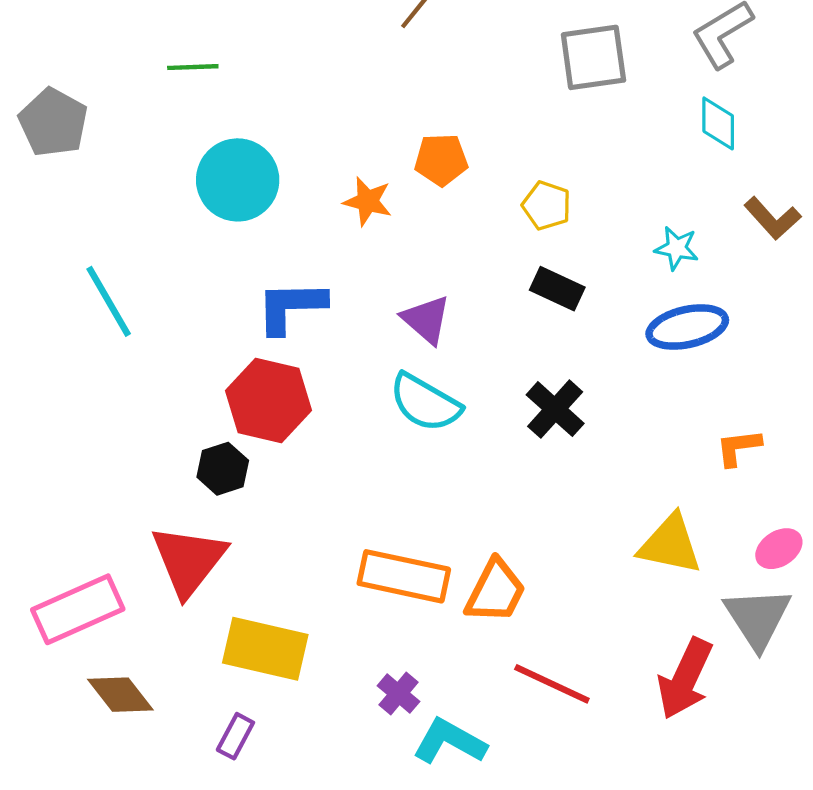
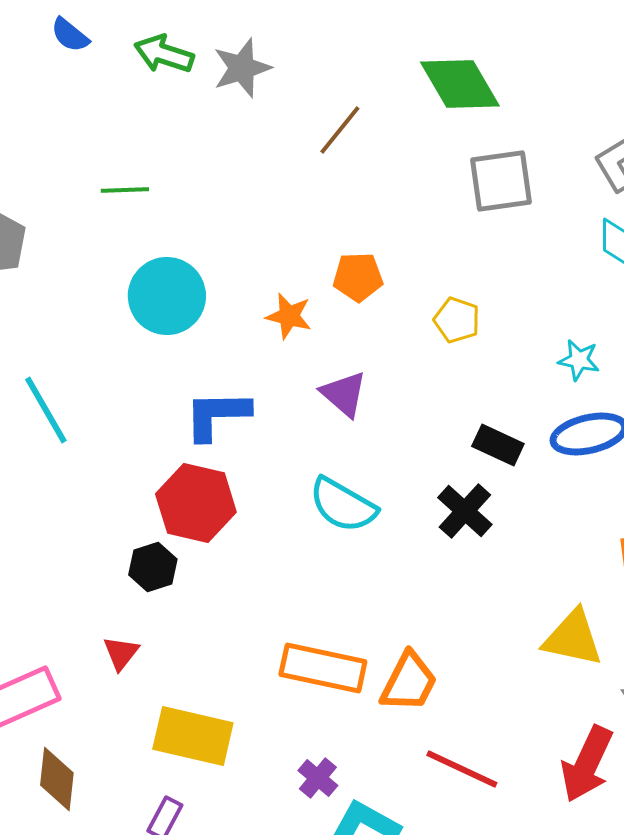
black rectangle: (557, 289) -> (498, 445), moved
purple triangle: (426, 320) -> (344, 394), moved
red triangle: (189, 560) -> (121, 653), size x0.5
brown diamond: (120, 695) -> (57, 779), turned 44

